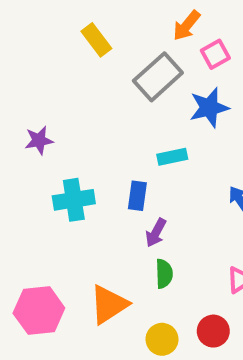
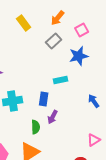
orange arrow: (187, 26) -> (58, 18), moved
gray rectangle: (158, 77) -> (54, 41), size x0.7
green semicircle: (164, 274) -> (36, 127), moved

